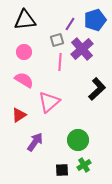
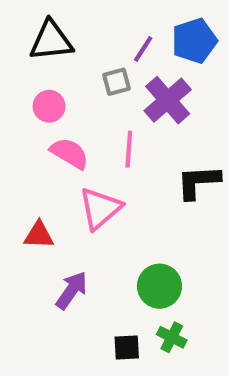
pink line: (60, 62) -> (129, 149), moved
pink semicircle: (24, 80) -> (70, 153), moved
black L-shape: (97, 89) -> (198, 182), turned -140
red triangle: (19, 115) -> (39, 235), turned 35
green cross: (84, 165) -> (172, 337), turned -32

